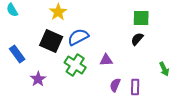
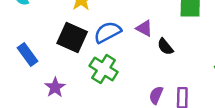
black semicircle: (137, 39) -> (165, 47), moved, turned -80
purple triangle: (106, 60) -> (144, 28), moved, turned 32

